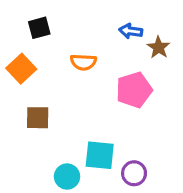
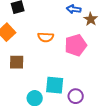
orange semicircle: (83, 62) -> (46, 37), moved

